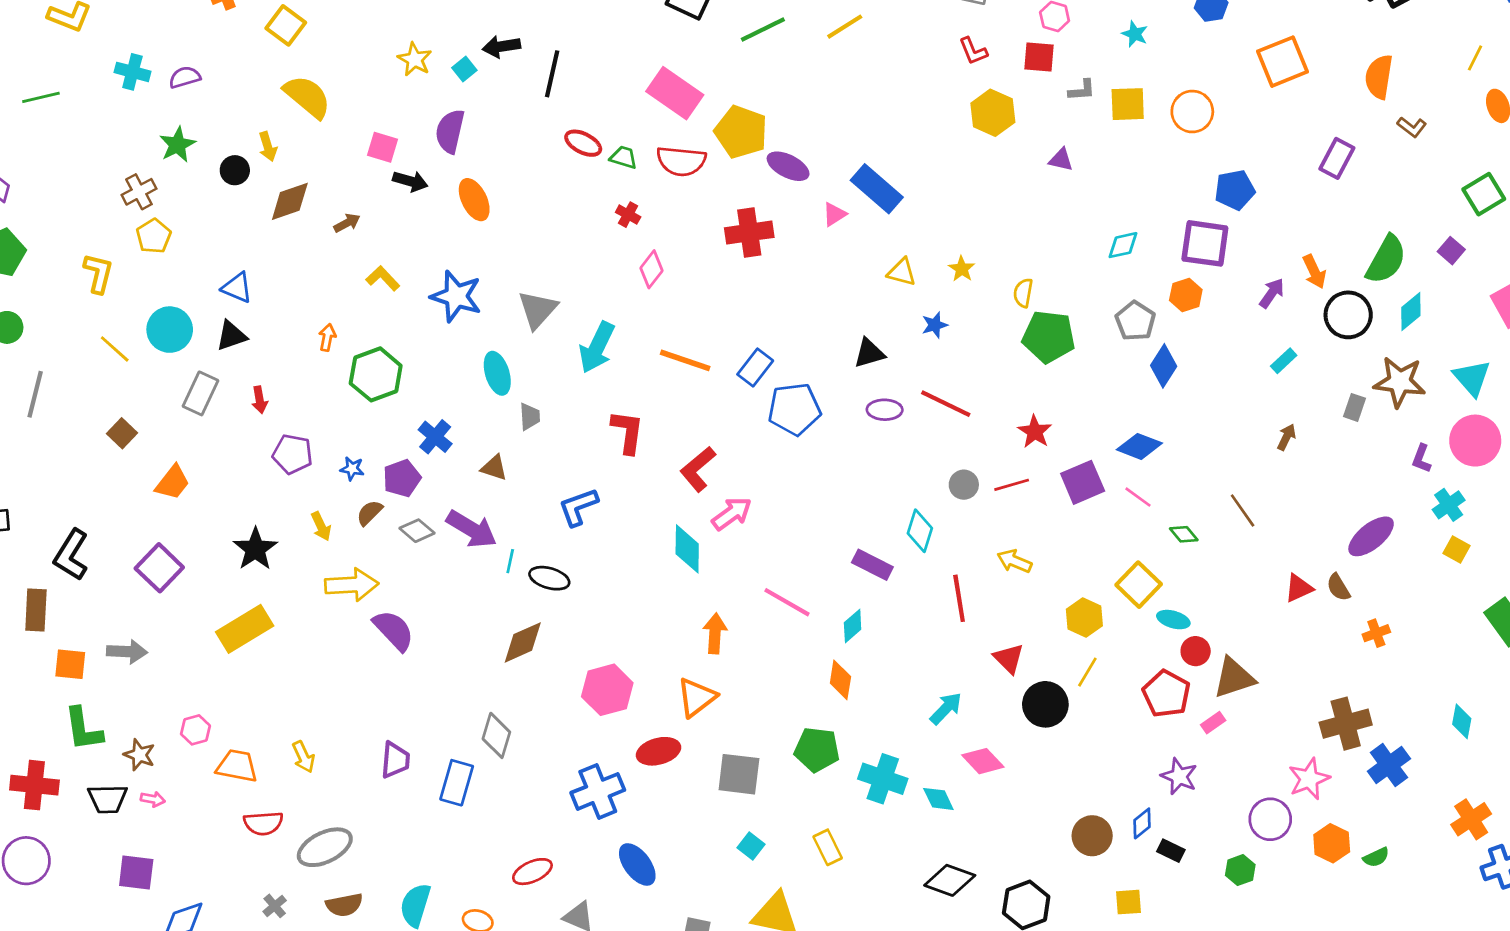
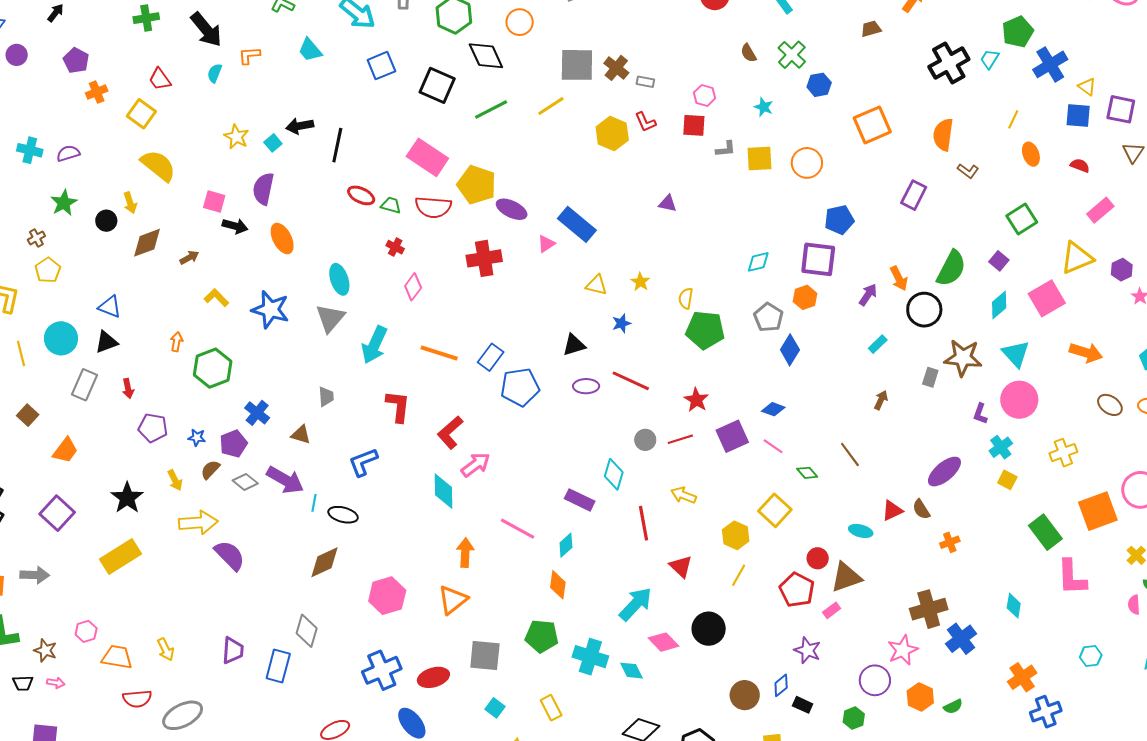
yellow hexagon: (993, 113) -> (612, 133), moved
purple triangle: (1061, 160) -> (668, 204), moved
brown cross: (139, 192) -> (36, 238), size x0.7
cyan diamond: (1411, 312) -> (999, 305), moved
yellow line: (115, 349) -> (21, 353), turned 35
cyan ellipse: (497, 373) -> (339, 279), moved
blue diamond: (1139, 446) -> (773, 409), size x0.7
cyan ellipse: (1173, 620) -> (861, 531), moved
black circle: (1045, 704) -> (709, 629), moved
cyan arrow: (946, 708) -> (636, 604), size x1.4
red ellipse: (658, 751) -> (433, 677), moved
black trapezoid: (108, 799) -> (23, 683), size x0.7

